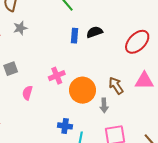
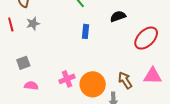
black semicircle: (94, 32) -> (118, 16), moved
pink cross: (57, 76) -> (67, 79), moved
pink semicircle: (27, 93) -> (31, 86), moved, turned 80

